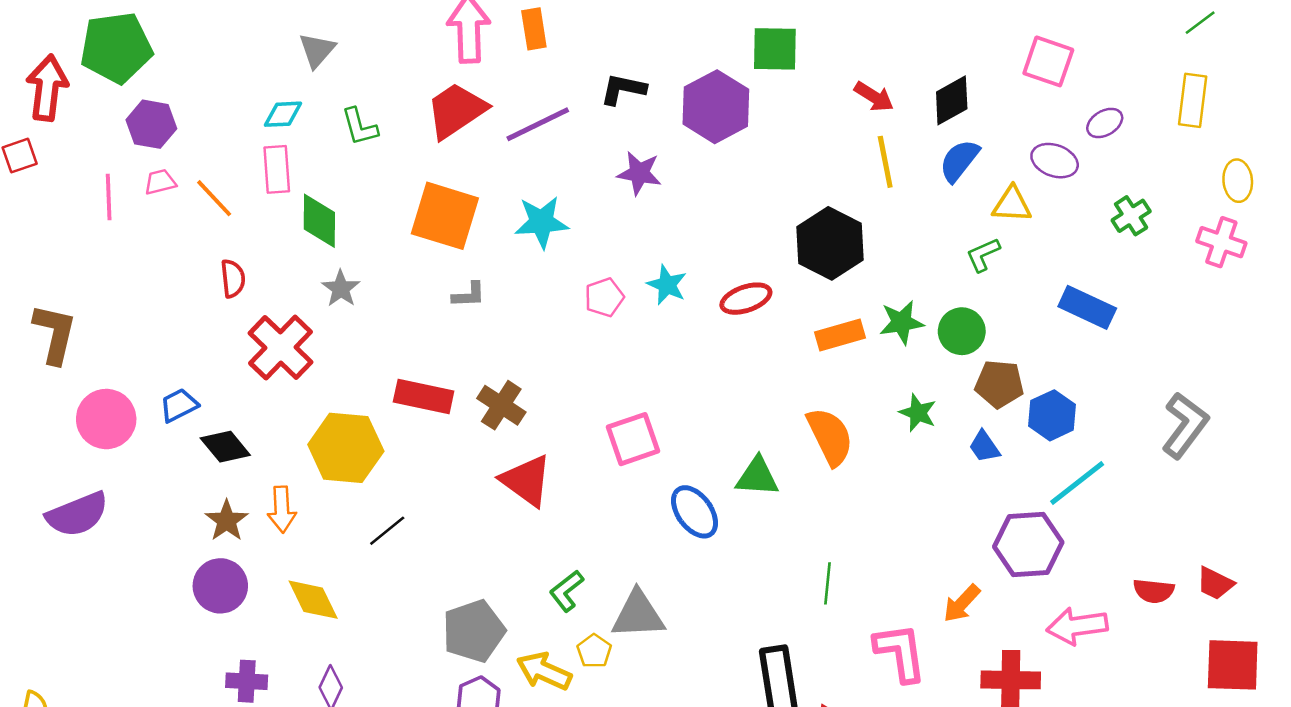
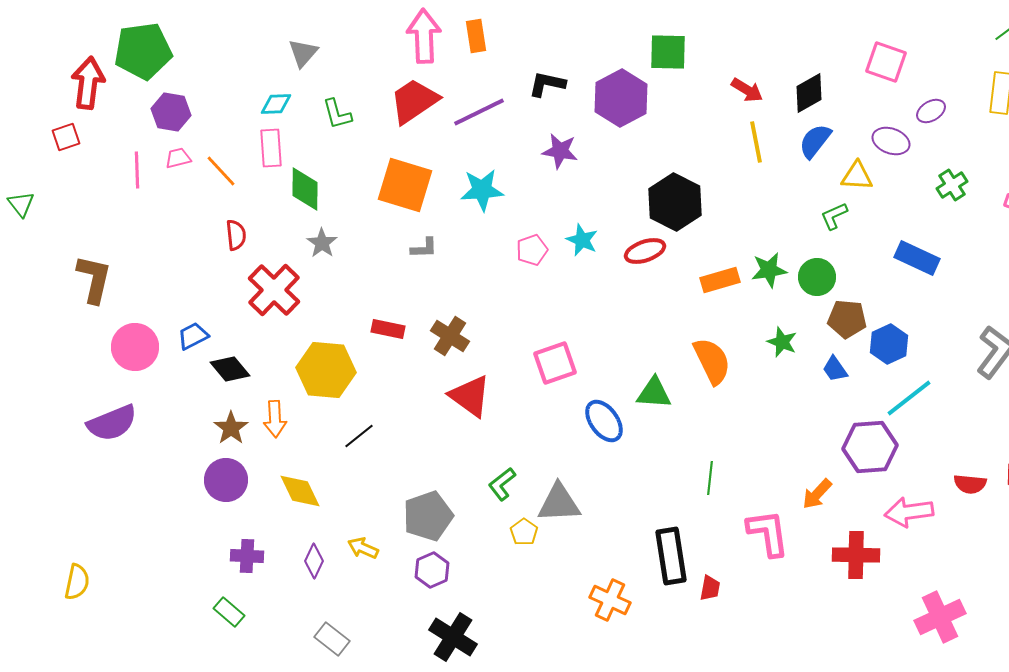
black hexagon: (830, 243) -> (675, 202), moved
red rectangle: (424, 396) -> (388, 329), size x0.7
yellow arrow: (544, 671) -> (363, 548), moved, size x0.7

